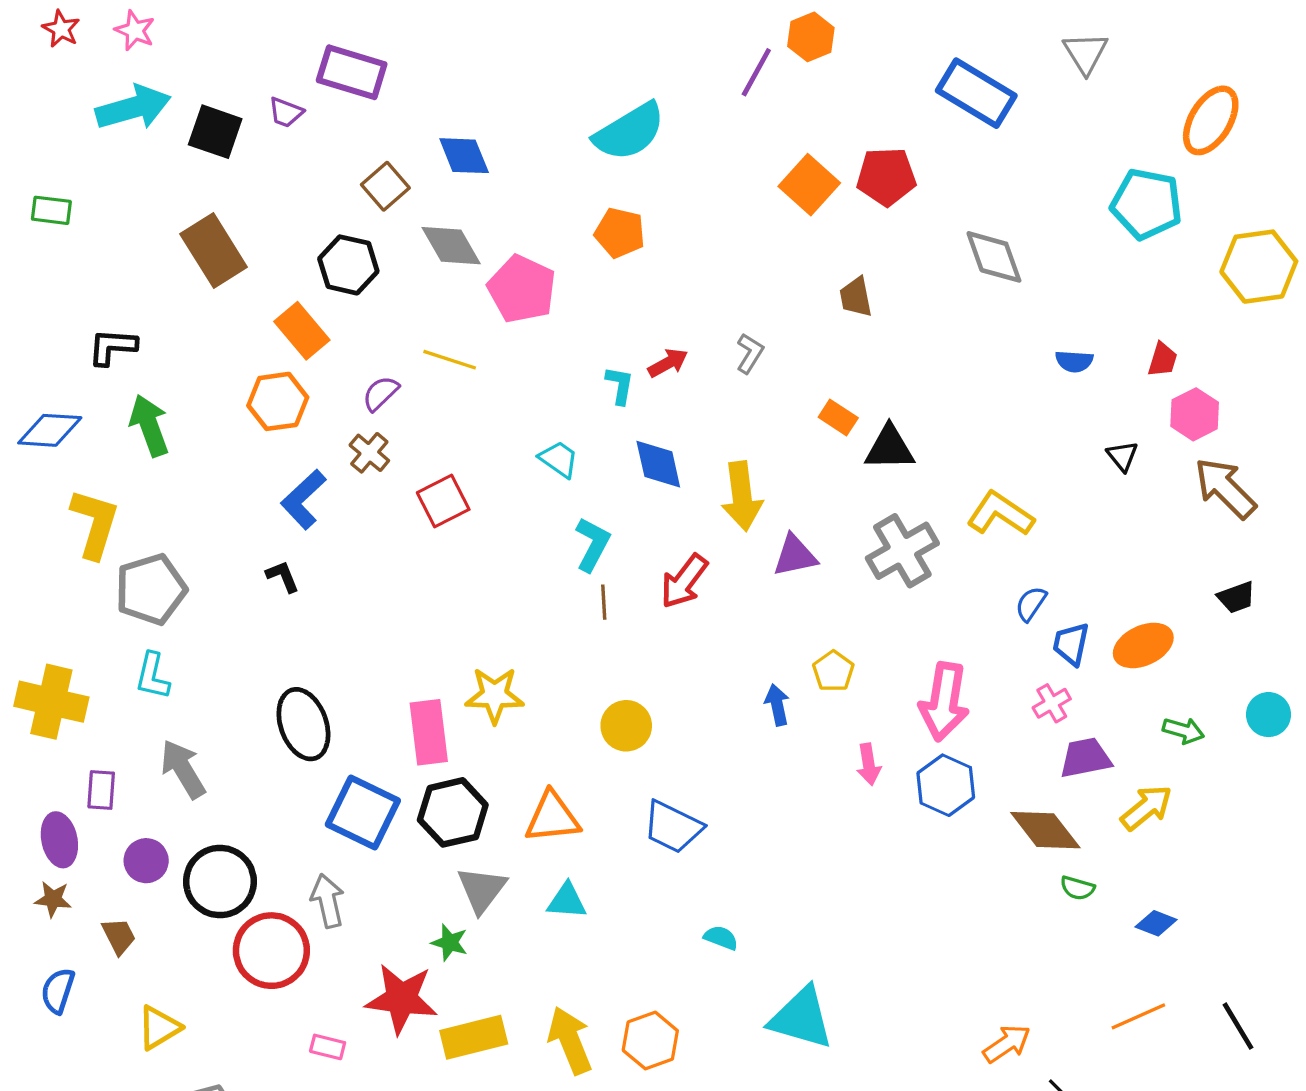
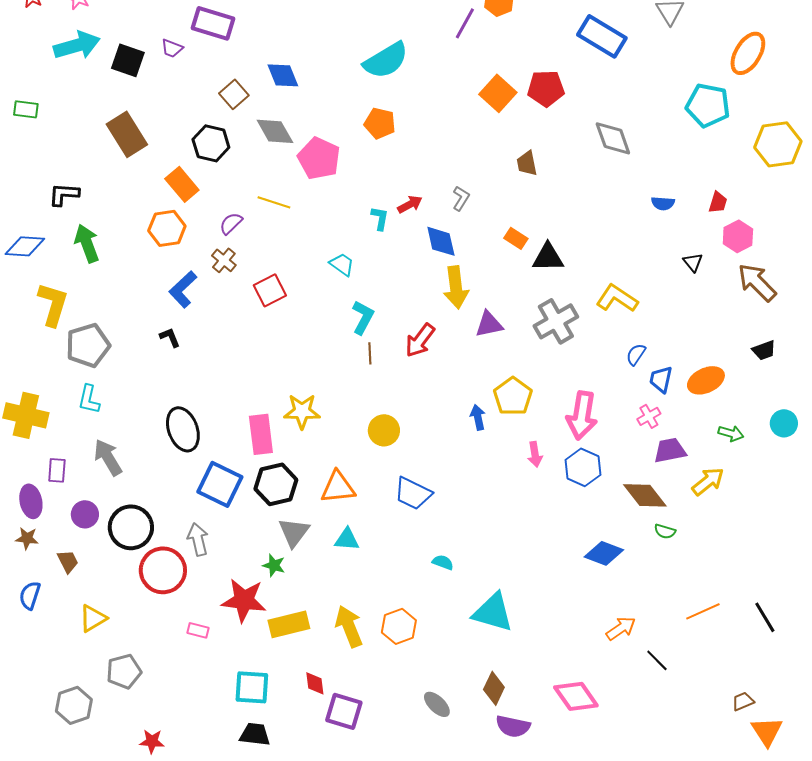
blue diamond: (658, 464) -> (441, 241), moved
yellow pentagon: (833, 671) -> (513, 396), size x1.5
blue diamond: (1156, 923) -> (604, 553), moved, size x1.5

